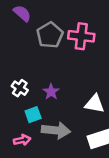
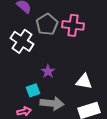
white cross: (20, 88) -> (22, 41), moved, size x1.6

